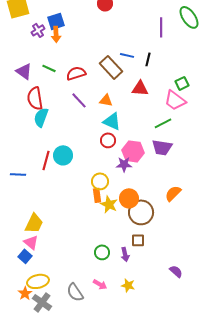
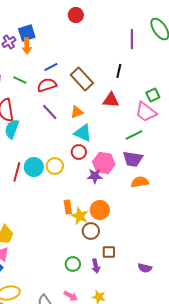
blue line: (127, 55) -> (51, 67), moved, turned -40
orange triangle: (106, 100) -> (77, 112), turned -32
yellow circle: (100, 181) -> (55, 166), moved
orange semicircle: (173, 193) -> (140, 182), moved, turned 36
brown circle: (141, 212) -> (91, 231), moved, size x0.7
purple semicircle: (176, 271) -> (145, 268), moved, turned 152

